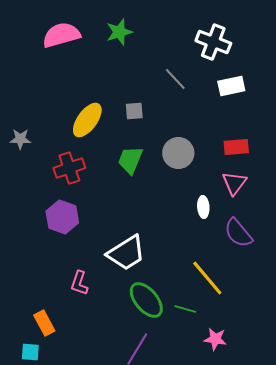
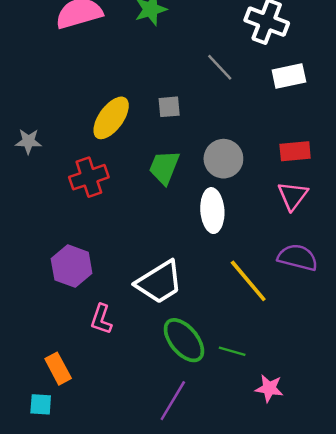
white ellipse: (203, 207) -> (212, 211), moved, size x1.6
purple hexagon: (62, 217) -> (72, 266), moved
purple semicircle: (238, 233) -> (298, 257), turned 144
yellow line: (207, 278) -> (248, 281), moved

